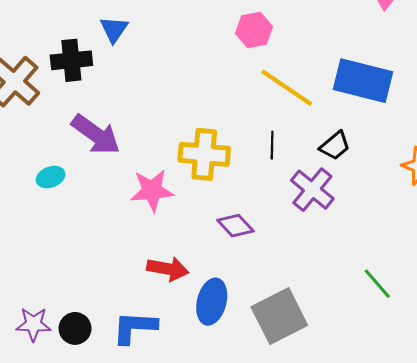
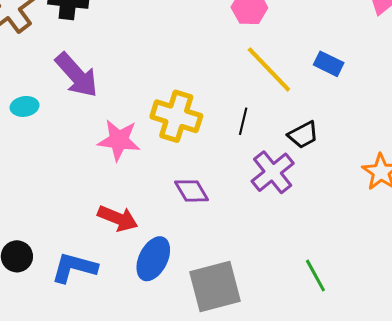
blue rectangle: (363, 81) -> (329, 64), moved, size x0.5

